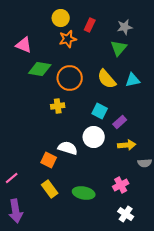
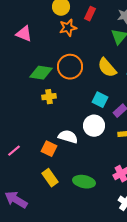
green diamond: (40, 69) -> (41, 73), moved
yellow cross: (58, 106) -> (49, 97), moved
pink line: (12, 178) -> (14, 151), moved
purple arrow: (16, 211) -> (16, 200), turned 130

